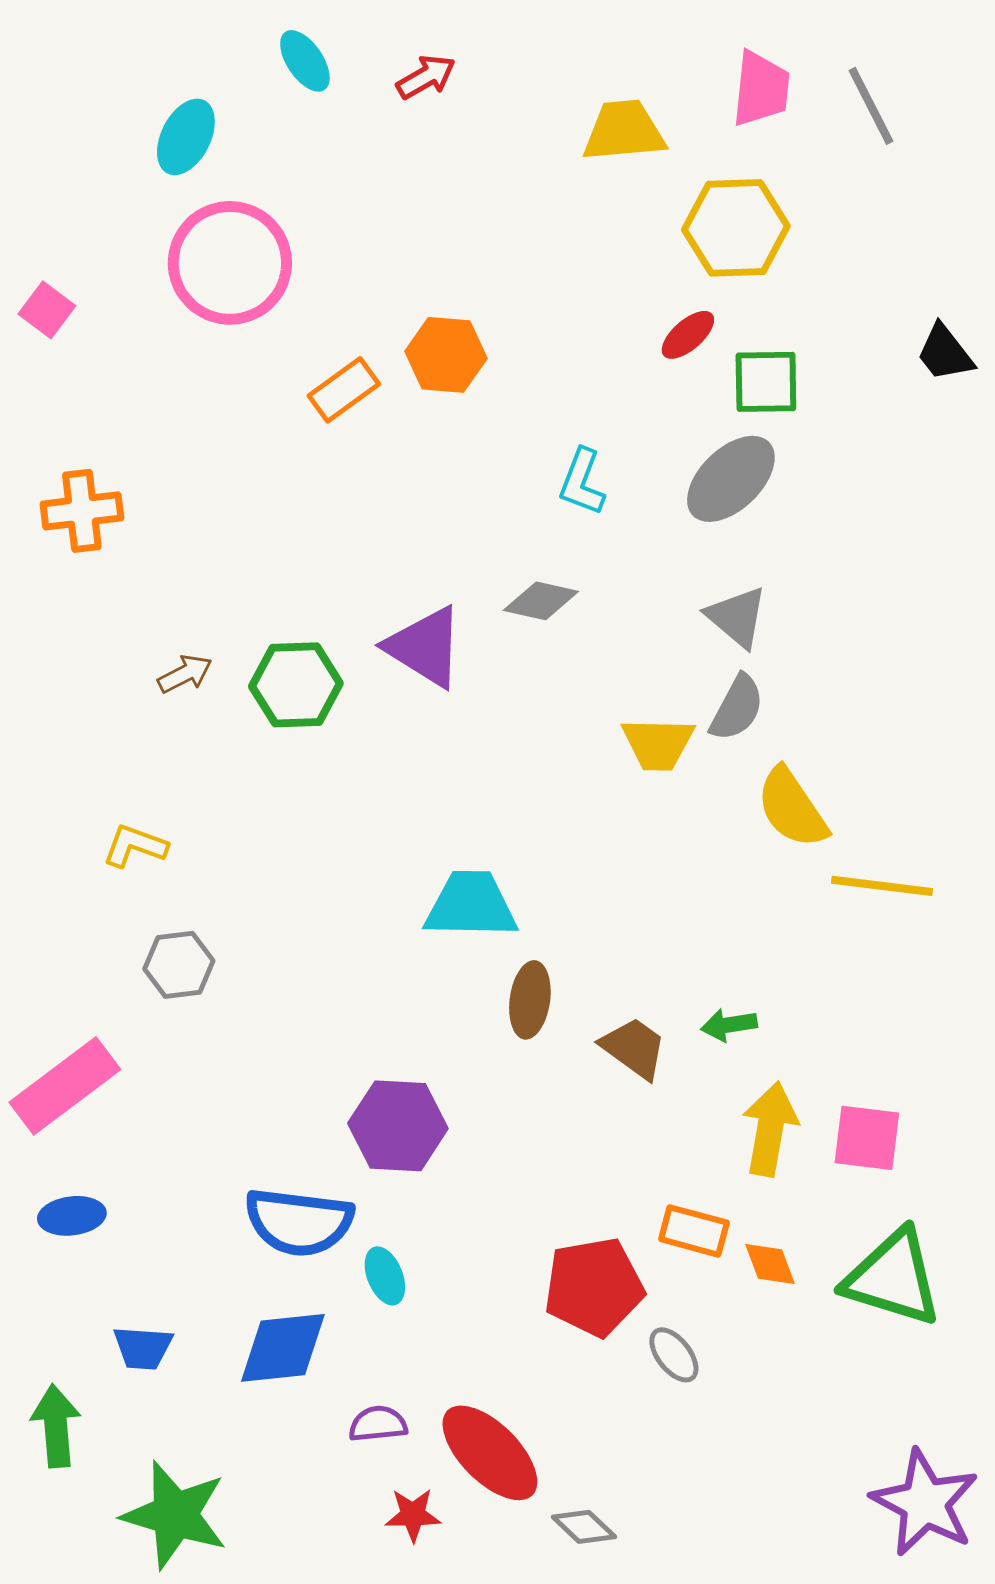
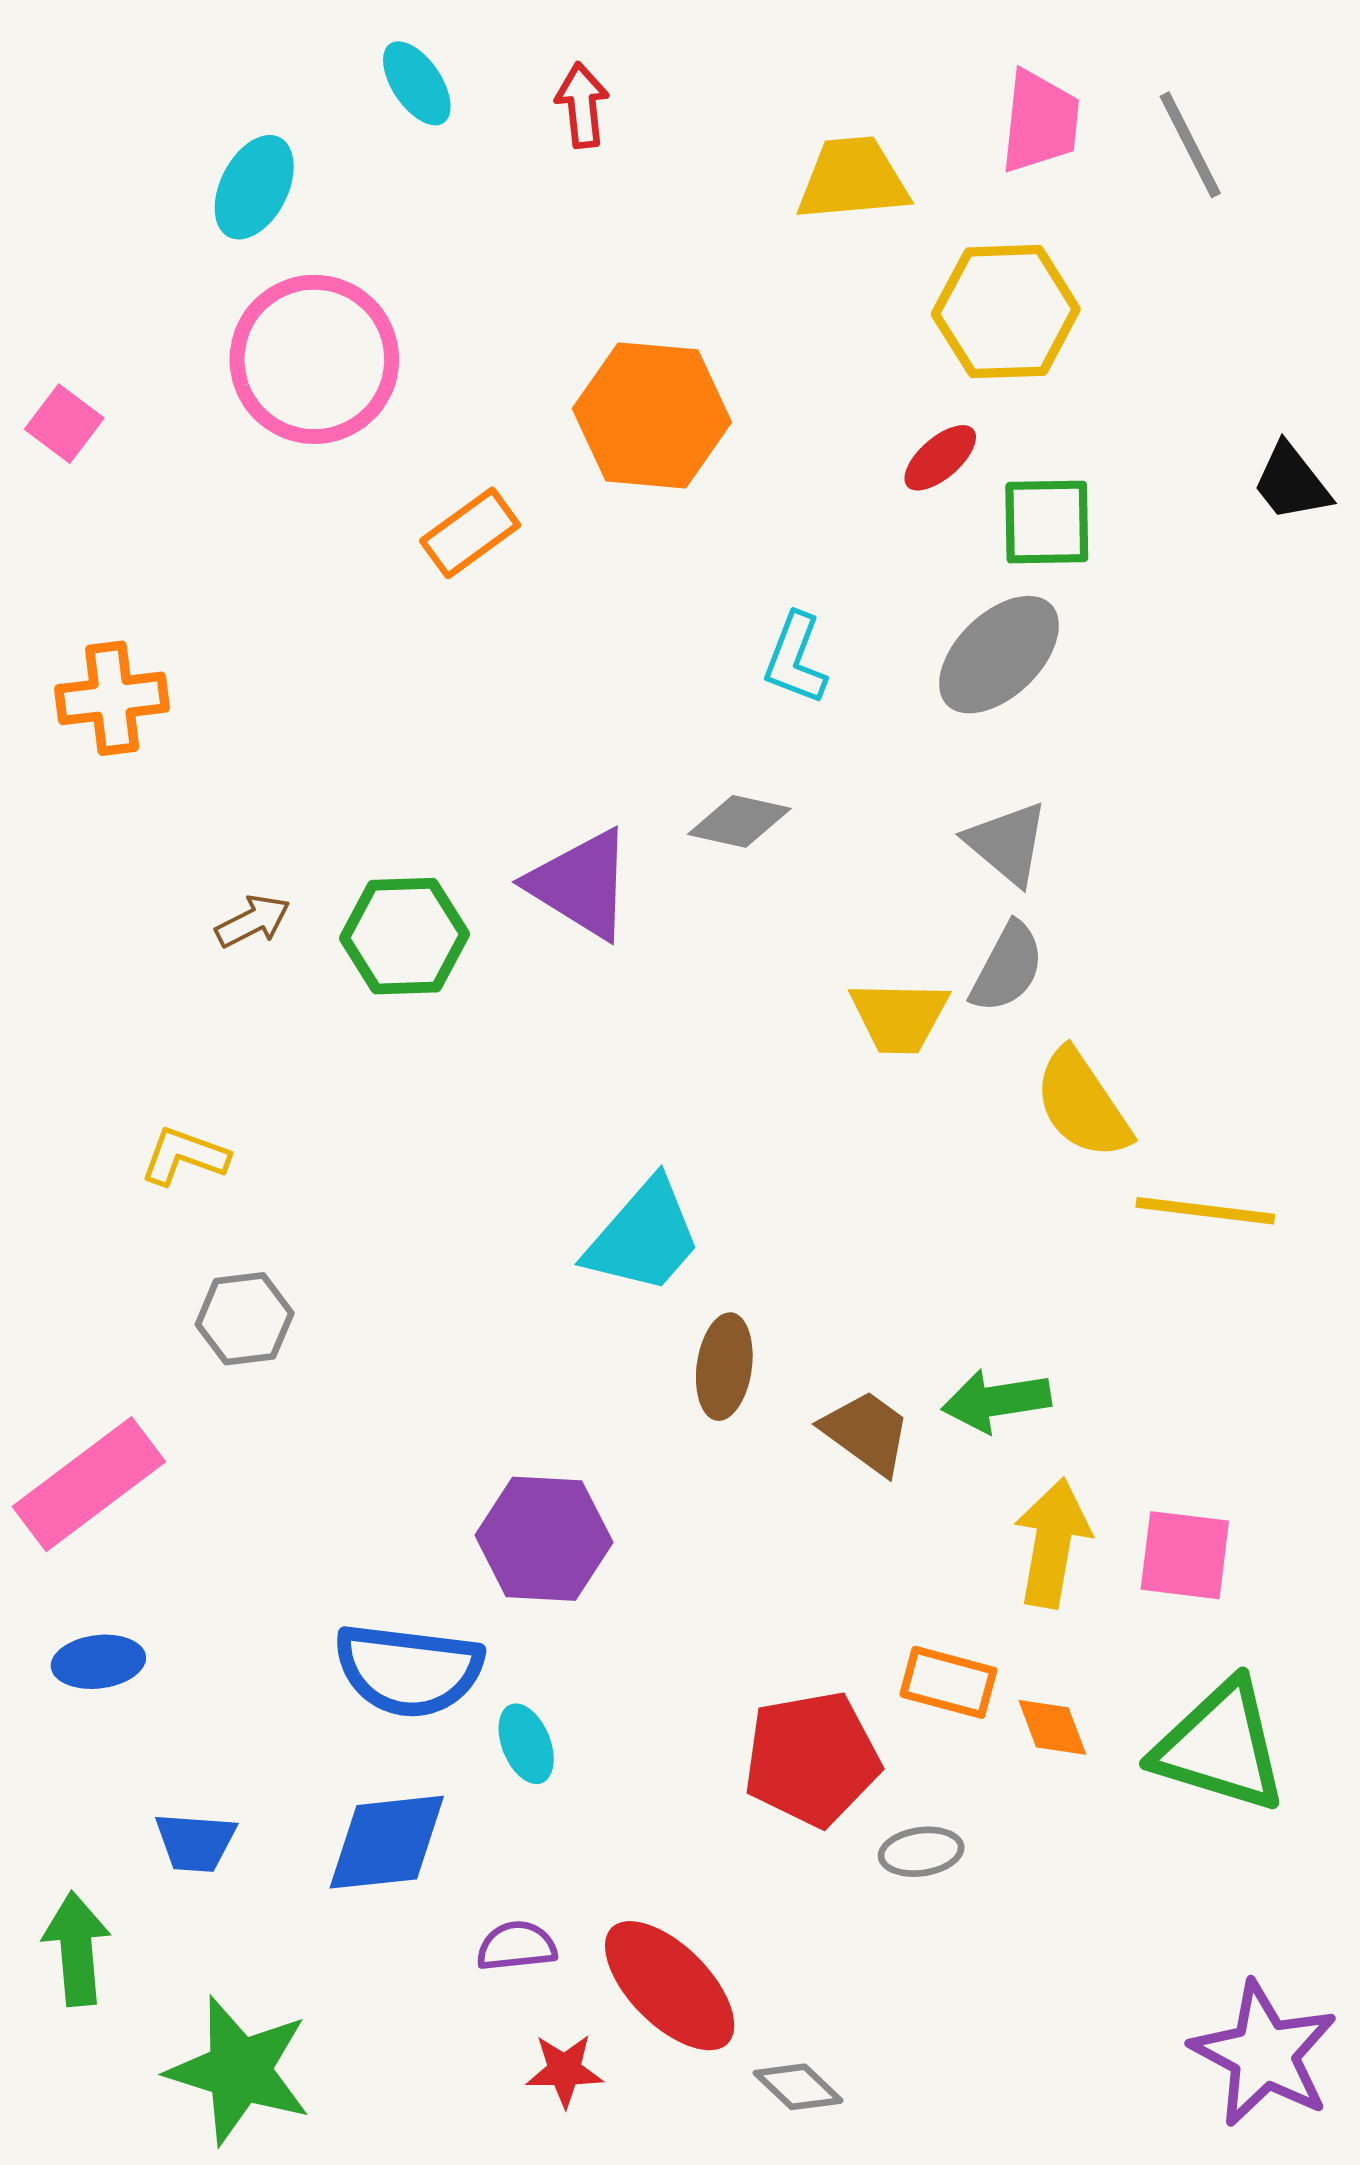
red arrow: (426, 77) -> (582, 105), turned -66
orange hexagon: (446, 355) -> (652, 415), moved, size x1.4
cyan trapezoid: (471, 905) -> (644, 1237), turned 130
green arrow: (729, 1025) -> (996, 1401), size x1.4
gray ellipse: (674, 1355) -> (921, 1852), turned -60

